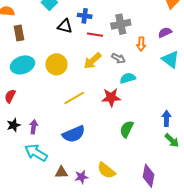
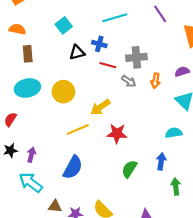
black triangle: (65, 26) -> (77, 52), turned -35
gray arrow: (118, 58) -> (129, 81), moved
yellow arrow: (92, 61) -> (100, 107), moved
cyan semicircle: (128, 78) -> (174, 133), moved
blue arrow: (166, 118) -> (161, 161), moved
blue semicircle: (74, 134) -> (73, 167), turned -45
green arrow: (172, 140) -> (176, 186), turned -147

